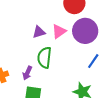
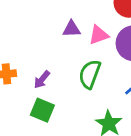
green semicircle: (44, 58) -> (90, 74), moved

